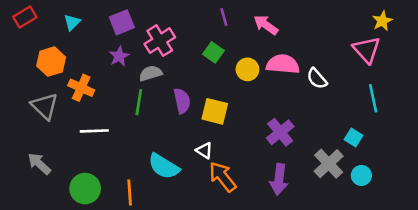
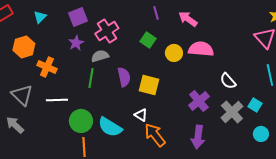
white semicircle: (317, 79) -> (228, 81), moved
gray triangle: (45, 106) -> (22, 95), moved
gray cross: (329, 164) -> (232, 112), moved
green circle: (85, 189) -> (81, 121), moved

